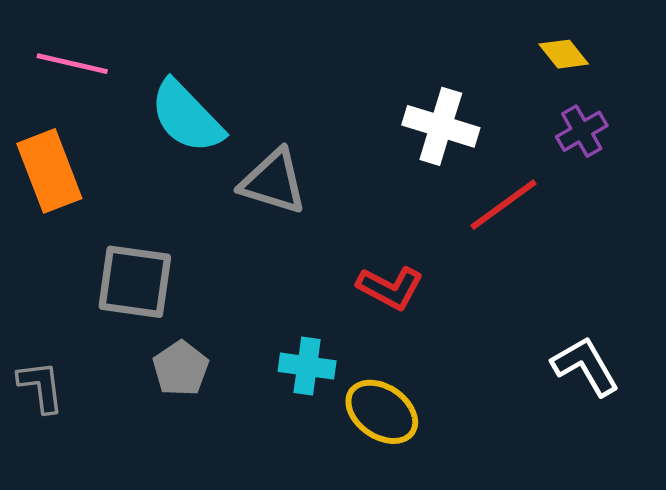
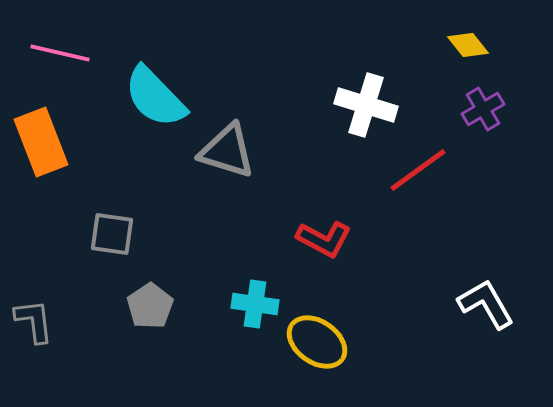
gray square: (135, 282) -> (112, 234), size x0.7

